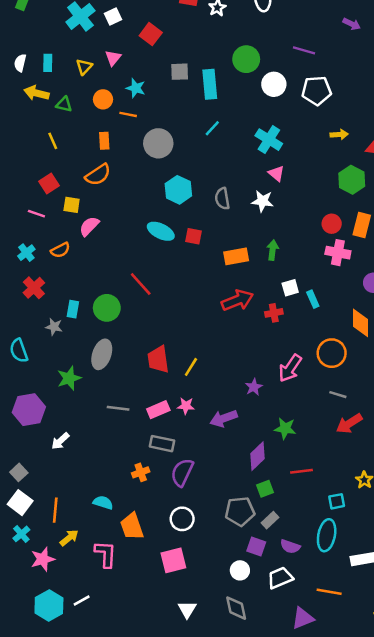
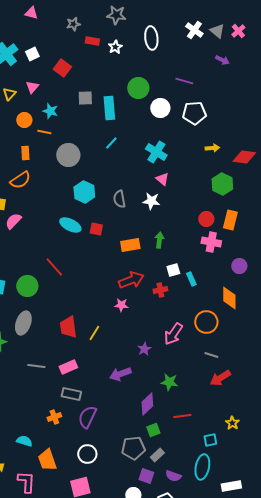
pink star: (186, 406) -> (121, 305), moved

